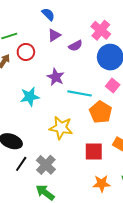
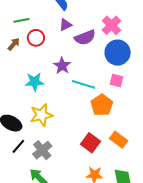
purple semicircle: (75, 46) -> (85, 37), size x1.5
pink square: (113, 85) -> (117, 81), turned -32
yellow star: (61, 128) -> (41, 115), moved, turned -30
red square: (94, 151) -> (91, 143), turned 30

